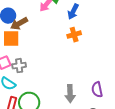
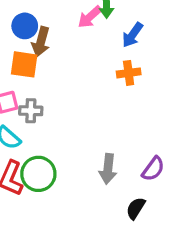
brown arrow: (19, 24) -> (41, 42), turned -54
purple semicircle: (97, 90) -> (153, 169), turned -140

